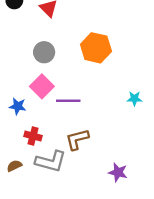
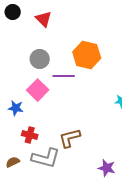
purple line: (68, 101) -> (64, 76), moved

